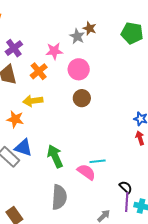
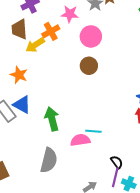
yellow arrow: (33, 101) -> (35, 45), moved, turned -36
pink semicircle: (86, 172) -> (80, 140), turned -54

